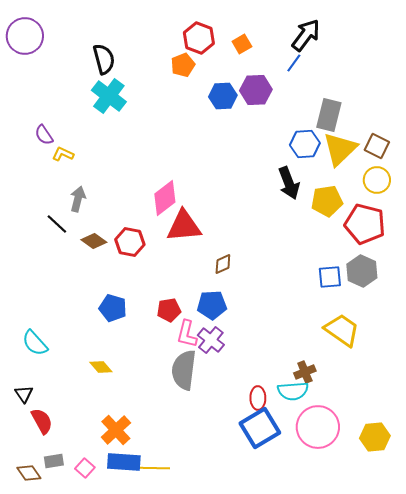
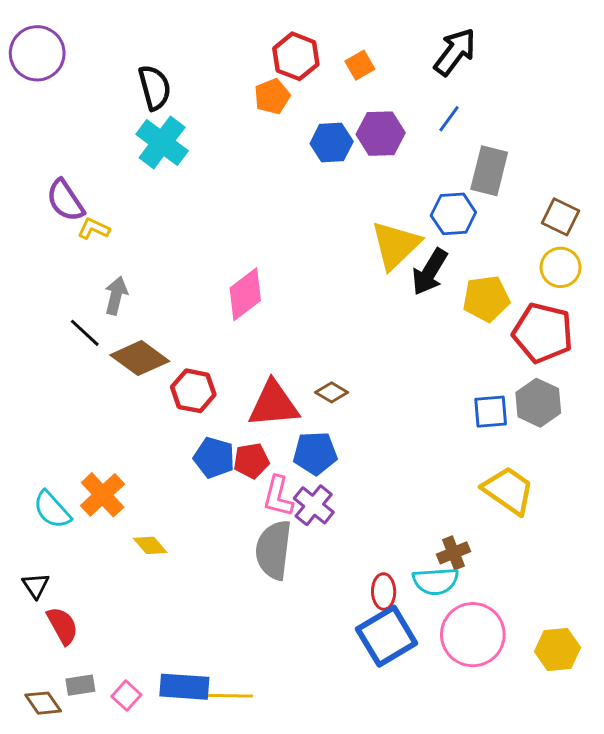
blue line: (294, 63) -> (449, 119), moved
purple semicircle: (44, 135) -> (65, 200), size x1.4
yellow triangle: (340, 149) -> (395, 245), moved
black arrow: (289, 183) -> (430, 272), turned 52
red triangle: (184, 226) -> (274, 404), moved
brown diamond: (94, 241) -> (140, 358), size x1.5
red hexagon: (130, 242) -> (193, 391), moved
brown diamond: (223, 264) -> (332, 392), turned 55
blue pentagon: (113, 308) -> (214, 458), moved
orange cross: (116, 430) -> (103, 495), moved

